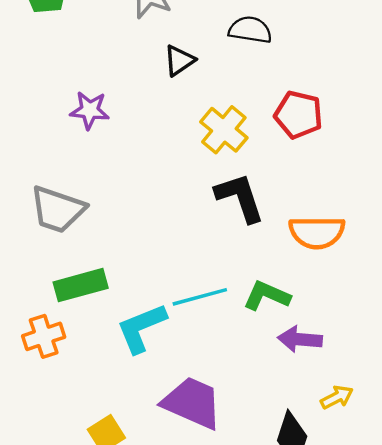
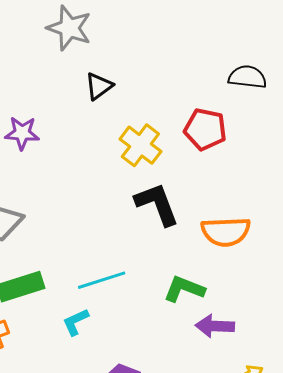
black semicircle: (250, 30) -> (247, 77), moved
cyan line: (200, 297) -> (102, 280), moved
cyan L-shape: (141, 328) -> (76, 322), size x0.6

